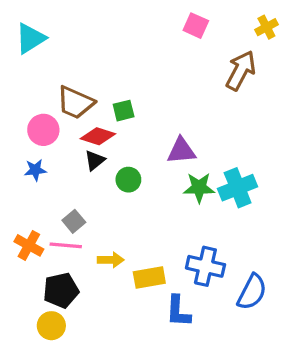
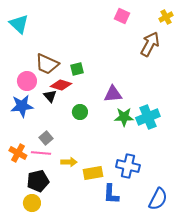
cyan triangle: (30, 38) -> (19, 24), turned -45
black triangle: (95, 160) -> (50, 96), moved, turned -32
blue star: (35, 170) -> (22, 106), size x1.6
blue semicircle: (252, 292) -> (158, 199), moved

